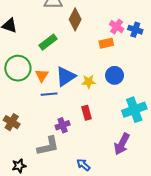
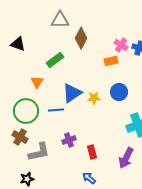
green circle: (18, 68) -> (26, 111), moved
orange triangle: (42, 75) -> (37, 82), moved
red rectangle: (86, 113) -> (92, 152), moved
gray L-shape: (48, 146) -> (39, 152), moved

